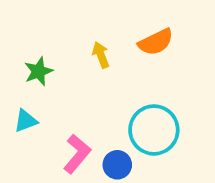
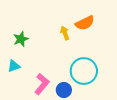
yellow arrow: (101, 55) -> (65, 33), moved

